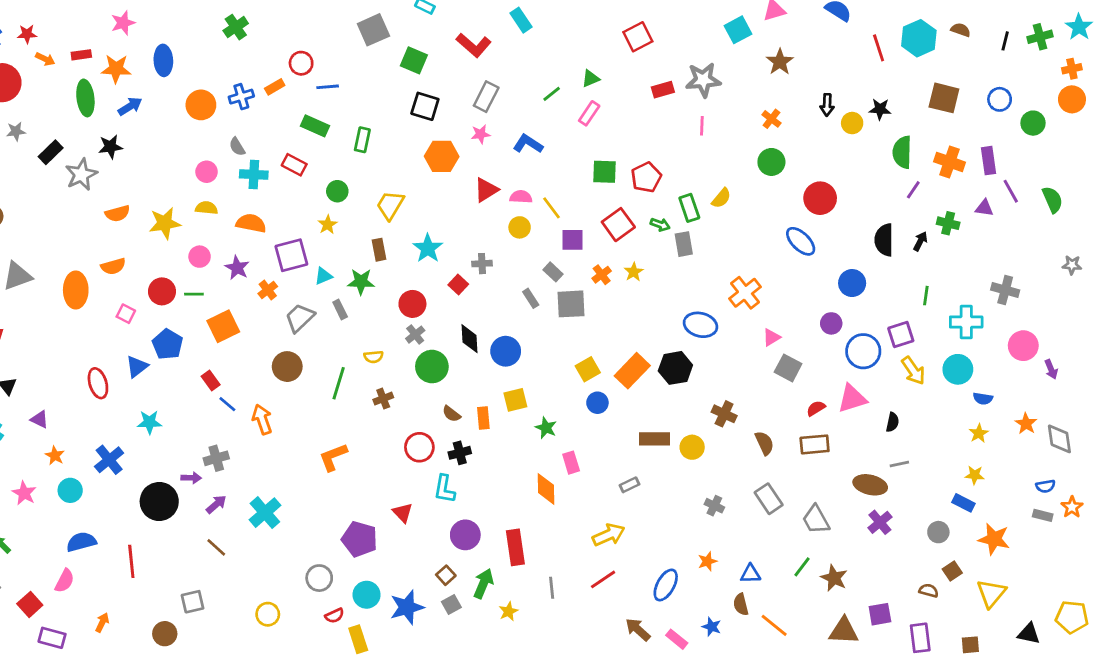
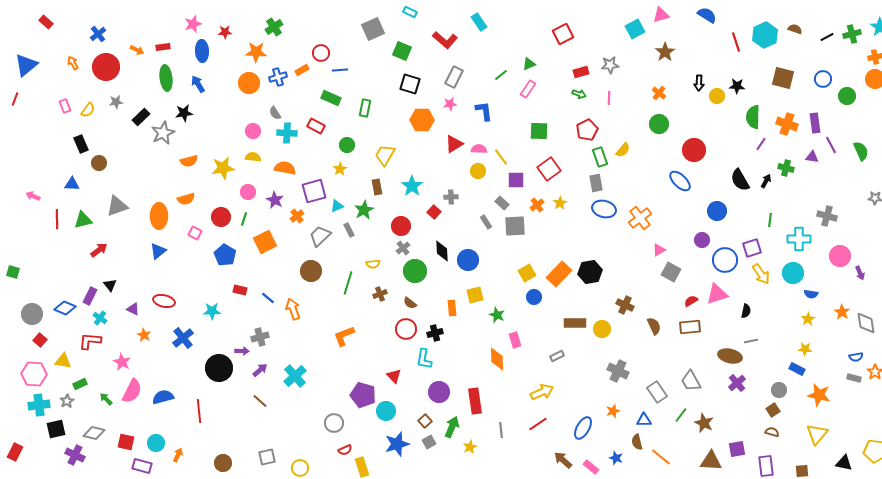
red star: (27, 34) -> (225, 32), moved
black line: (1005, 41) -> (827, 37), turned 48
blue ellipse: (163, 60) -> (202, 51), moved
orange star: (116, 69) -> (256, 52), moved
gray star: (703, 80) -> (610, 65), size x0.7
blue arrow: (130, 106) -> (198, 84), turned -90
blue L-shape: (528, 144) -> (484, 111), turned 50
red pentagon: (646, 177) -> (587, 130), moved
green arrow: (660, 225) -> (579, 94), moved
black semicircle: (884, 240) -> (740, 180), turned -30
green star: (361, 282) -> (364, 210), turned -30
green line: (194, 294) -> (244, 219), turned -72
blue ellipse: (700, 325) -> (604, 209), moved
blue triangle: (137, 367) -> (158, 251), moved
red rectangle: (211, 380) -> (240, 290), moved, turned -40
red ellipse: (98, 383) -> (164, 301), moved, turned -60
brown semicircle: (451, 414) -> (410, 303), moved
cyan circle: (70, 490) -> (156, 443), moved
gray rectangle: (769, 499) -> (657, 392), moved
gray cross: (714, 506) -> (618, 371), size x1.5
brown square: (952, 571) -> (773, 410), moved
pink semicircle: (65, 581) -> (132, 391), moved, size x1.4
cyan circle: (367, 595) -> (386, 411), moved
gray square: (193, 602) -> (267, 457), moved
red square: (30, 604) -> (126, 442), turned -36
yellow circle: (268, 614) -> (300, 468), moved

